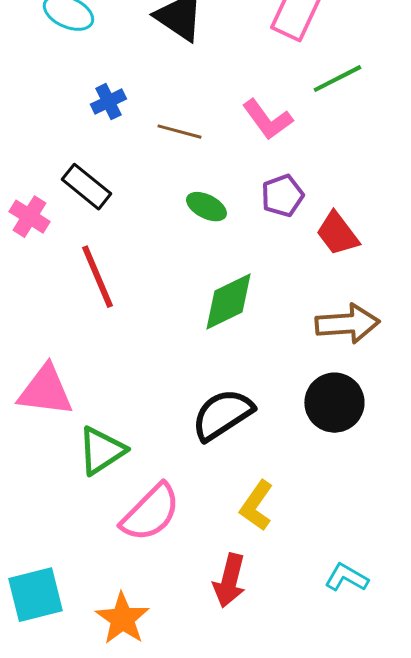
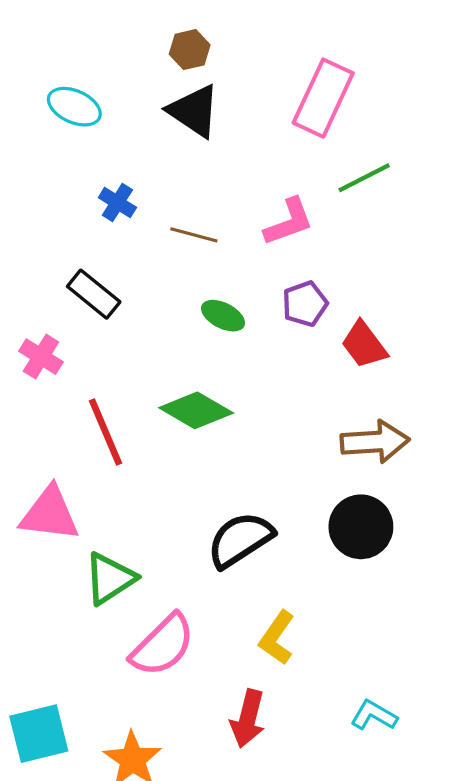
blue cross: (108, 102) -> (117, 203), turned -32
pink L-shape: (267, 120) -> (289, 222), turned -74
pink cross: (29, 217) -> (41, 357), moved
red line: (97, 277) -> (106, 432), moved
green diamond: (228, 302) -> (196, 410), moved, turned 56

